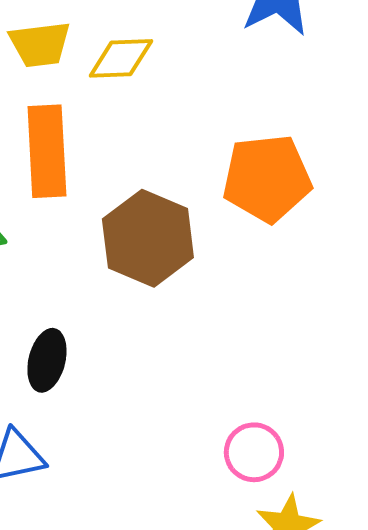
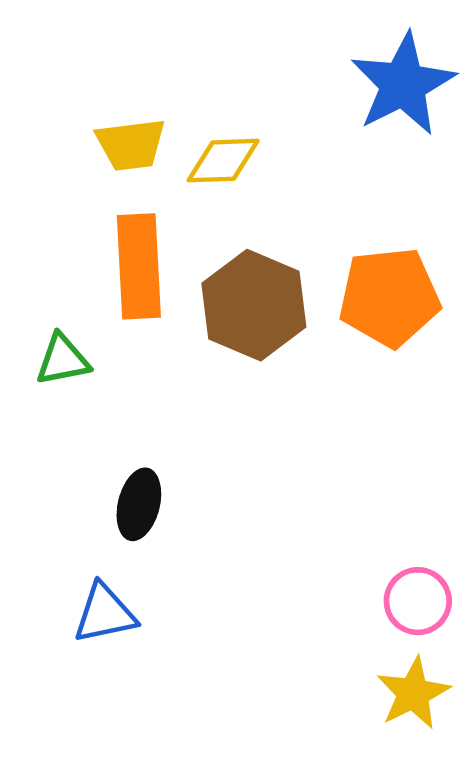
brown hexagon: (148, 238) -> (254, 305), moved
pink circle: (254, 452) -> (418, 601), moved

